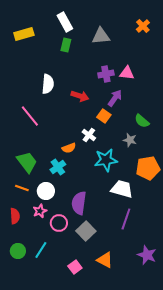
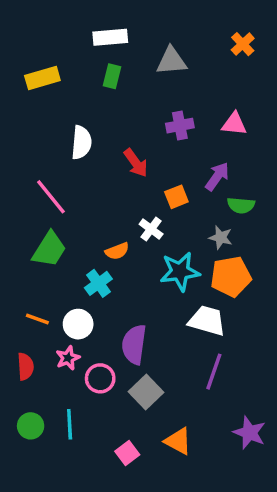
white rectangle: (65, 22) -> (110, 37), turned -66
yellow rectangle: (24, 34) -> (42, 78), moved
pink triangle: (127, 73) -> (234, 124), moved
red arrow: (80, 96) -> (136, 163), turned 36
purple arrow: (115, 98) -> (217, 176), moved
orange square: (104, 116) -> (176, 197), turned 32
green semicircle: (142, 121) -> (241, 205), turned -35
green trapezoid: (27, 162) -> (49, 249), moved, turned 70
orange pentagon: (148, 168) -> (231, 277), moved
cyan line: (41, 250) -> (70, 424), turned -36

